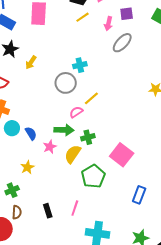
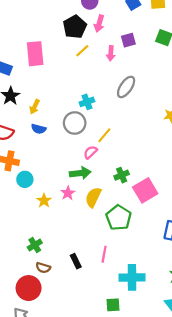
gray ellipse: (122, 43) -> (126, 87), moved
blue semicircle: (31, 133) -> (39, 129), moved, turned 144
green cross: (88, 137) -> (122, 175), moved
pink square: (122, 155) -> (145, 190), turned 30
yellow star: (27, 167) -> (44, 201), moved
brown semicircle: (17, 212) -> (43, 268), turned 112

